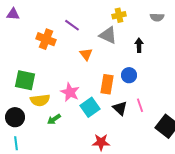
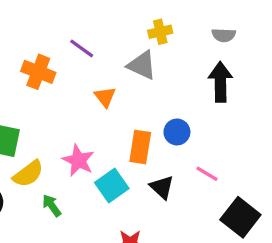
black arrow: (139, 45) -> (220, 82), moved, size x1.6
yellow semicircle: (40, 100) -> (28, 174), turned -30
pink line: (140, 105) -> (207, 174), moved, turned -40
green arrow: (54, 119) -> (52, 206), turned 88

